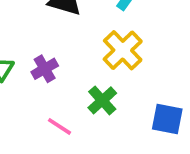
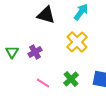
green cross: (102, 100) -> (71, 79), moved

